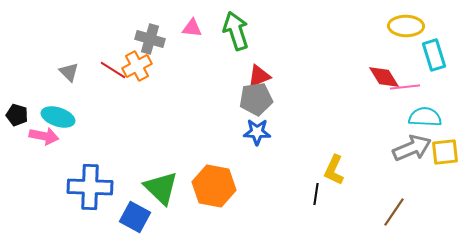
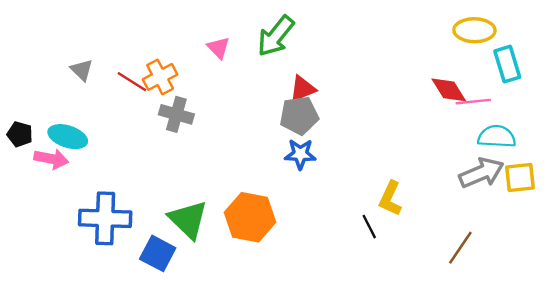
pink triangle: (192, 28) -> (218, 48), moved, turned 40
green arrow: (236, 31) -> (276, 36), turned -123
gray cross: (150, 39) -> (176, 114), moved
gray triangle: (69, 72) -> (82, 70), moved
black line: (316, 194) -> (369, 227), turned -35

